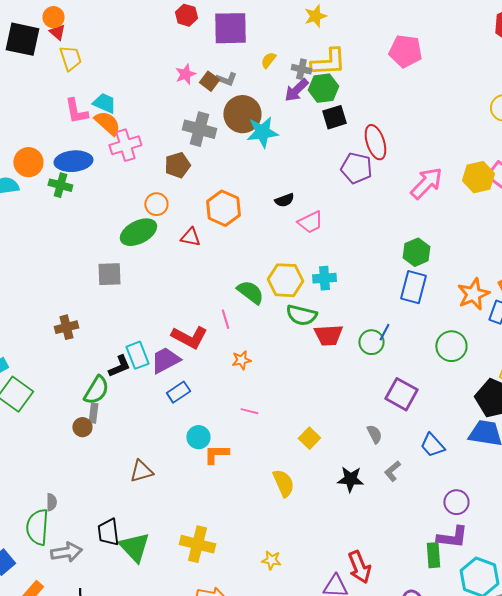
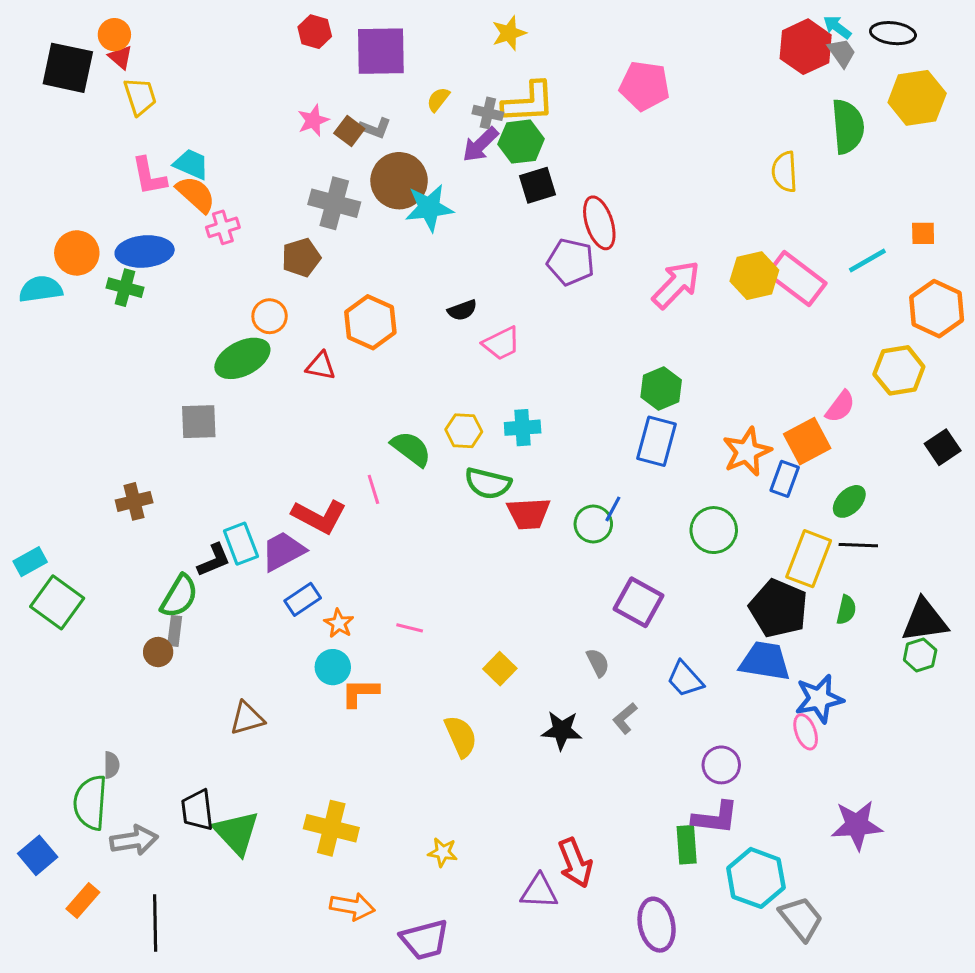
pink cross: (125, 145) -> (223, 227), size x0.7
yellow hexagon: (285, 280) -> (464, 431), size x0.7
orange star: (241, 360) -> (339, 623), moved, turned -30

